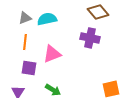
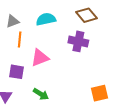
cyan semicircle: (47, 19) -> (46, 19), moved
orange line: (25, 42) -> (20, 39), moved

